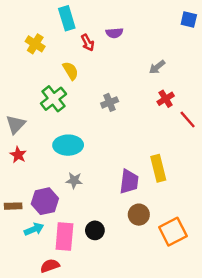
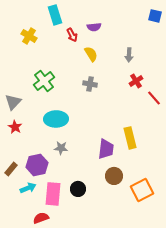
gray arrow: (157, 67) -> (129, 55), turned -48
yellow semicircle: (71, 71) -> (91, 54), moved
gray cross: (110, 102) -> (90, 84), turned 32
brown rectangle: (13, 206) -> (11, 169), turned -48

